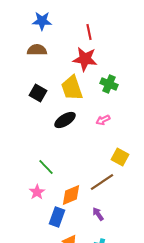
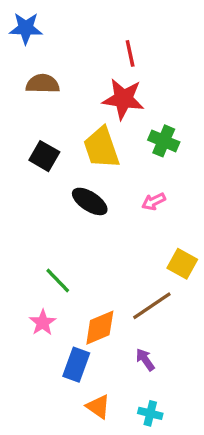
blue star: (42, 21) -> (26, 28), moved
black ellipse: (65, 120) -> (90, 201), turned 65

